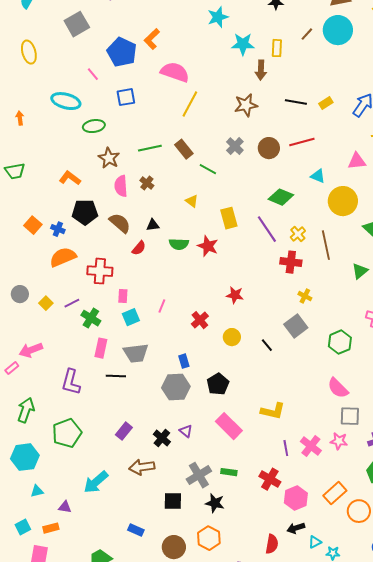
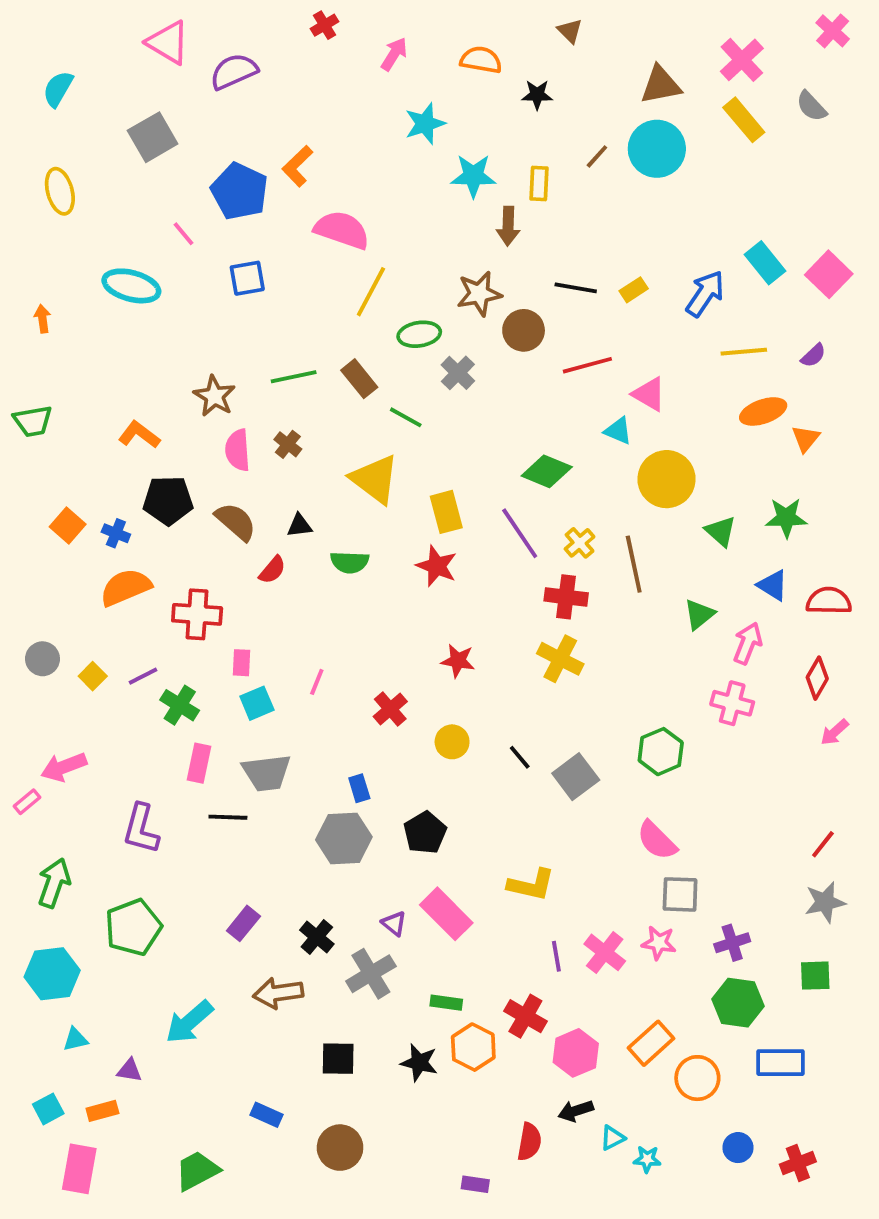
green ellipse: (94, 126) -> (419, 334), moved
brown circle: (269, 148) -> (524, 330), moved
pink triangle: (357, 161) -> (649, 394), moved, turned 36
yellow triangle: (192, 201) -> (375, 479), size x2.0
red star: (208, 246) -> (437, 566), moved
yellow cross: (305, 296) -> (560, 659), moved, size x1.6
gray square: (296, 326) -> (576, 777), moved
purple triangle: (186, 431) -> (394, 923), moved
gray cross: (199, 475) -> (371, 974), moved
orange hexagon: (209, 538) -> (473, 1047), moved

